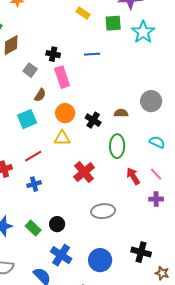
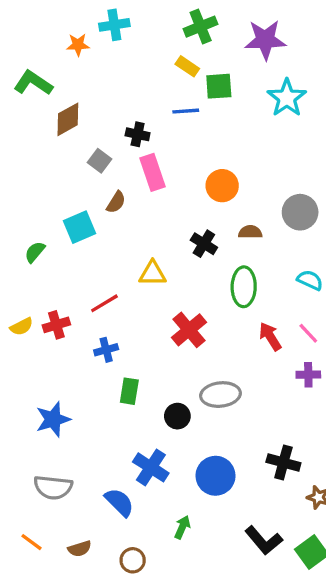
green square: (113, 23) -> (219, 86), moved
blue line: (92, 54) -> (186, 111), moved
orange circle: (65, 113) -> (222, 186), moved
cyan square: (27, 119) -> (80, 227), moved
black circle: (57, 224) -> (177, 416), moved
green rectangle: (33, 228) -> (129, 391), moved, turned 56

